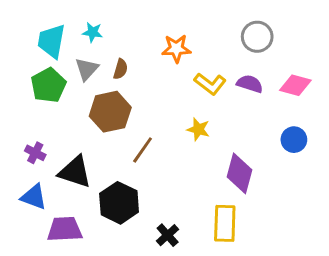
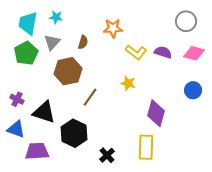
gray circle: (257, 37) -> (186, 21), moved
brown semicircle: (121, 69) -> (83, 42), moved

